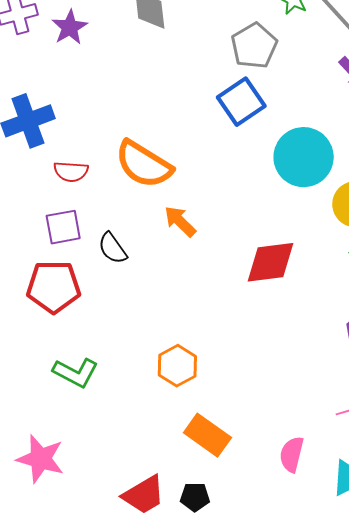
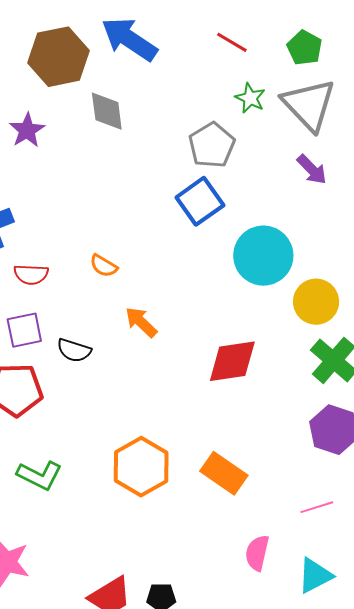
orange semicircle: (144, 164) -> (104, 266), size x0.5
black semicircle: (112, 248) -> (74, 350), turned -36
orange hexagon: (177, 366) -> (141, 467), size x1.4
orange rectangle: (207, 435) -> (224, 473), moved

